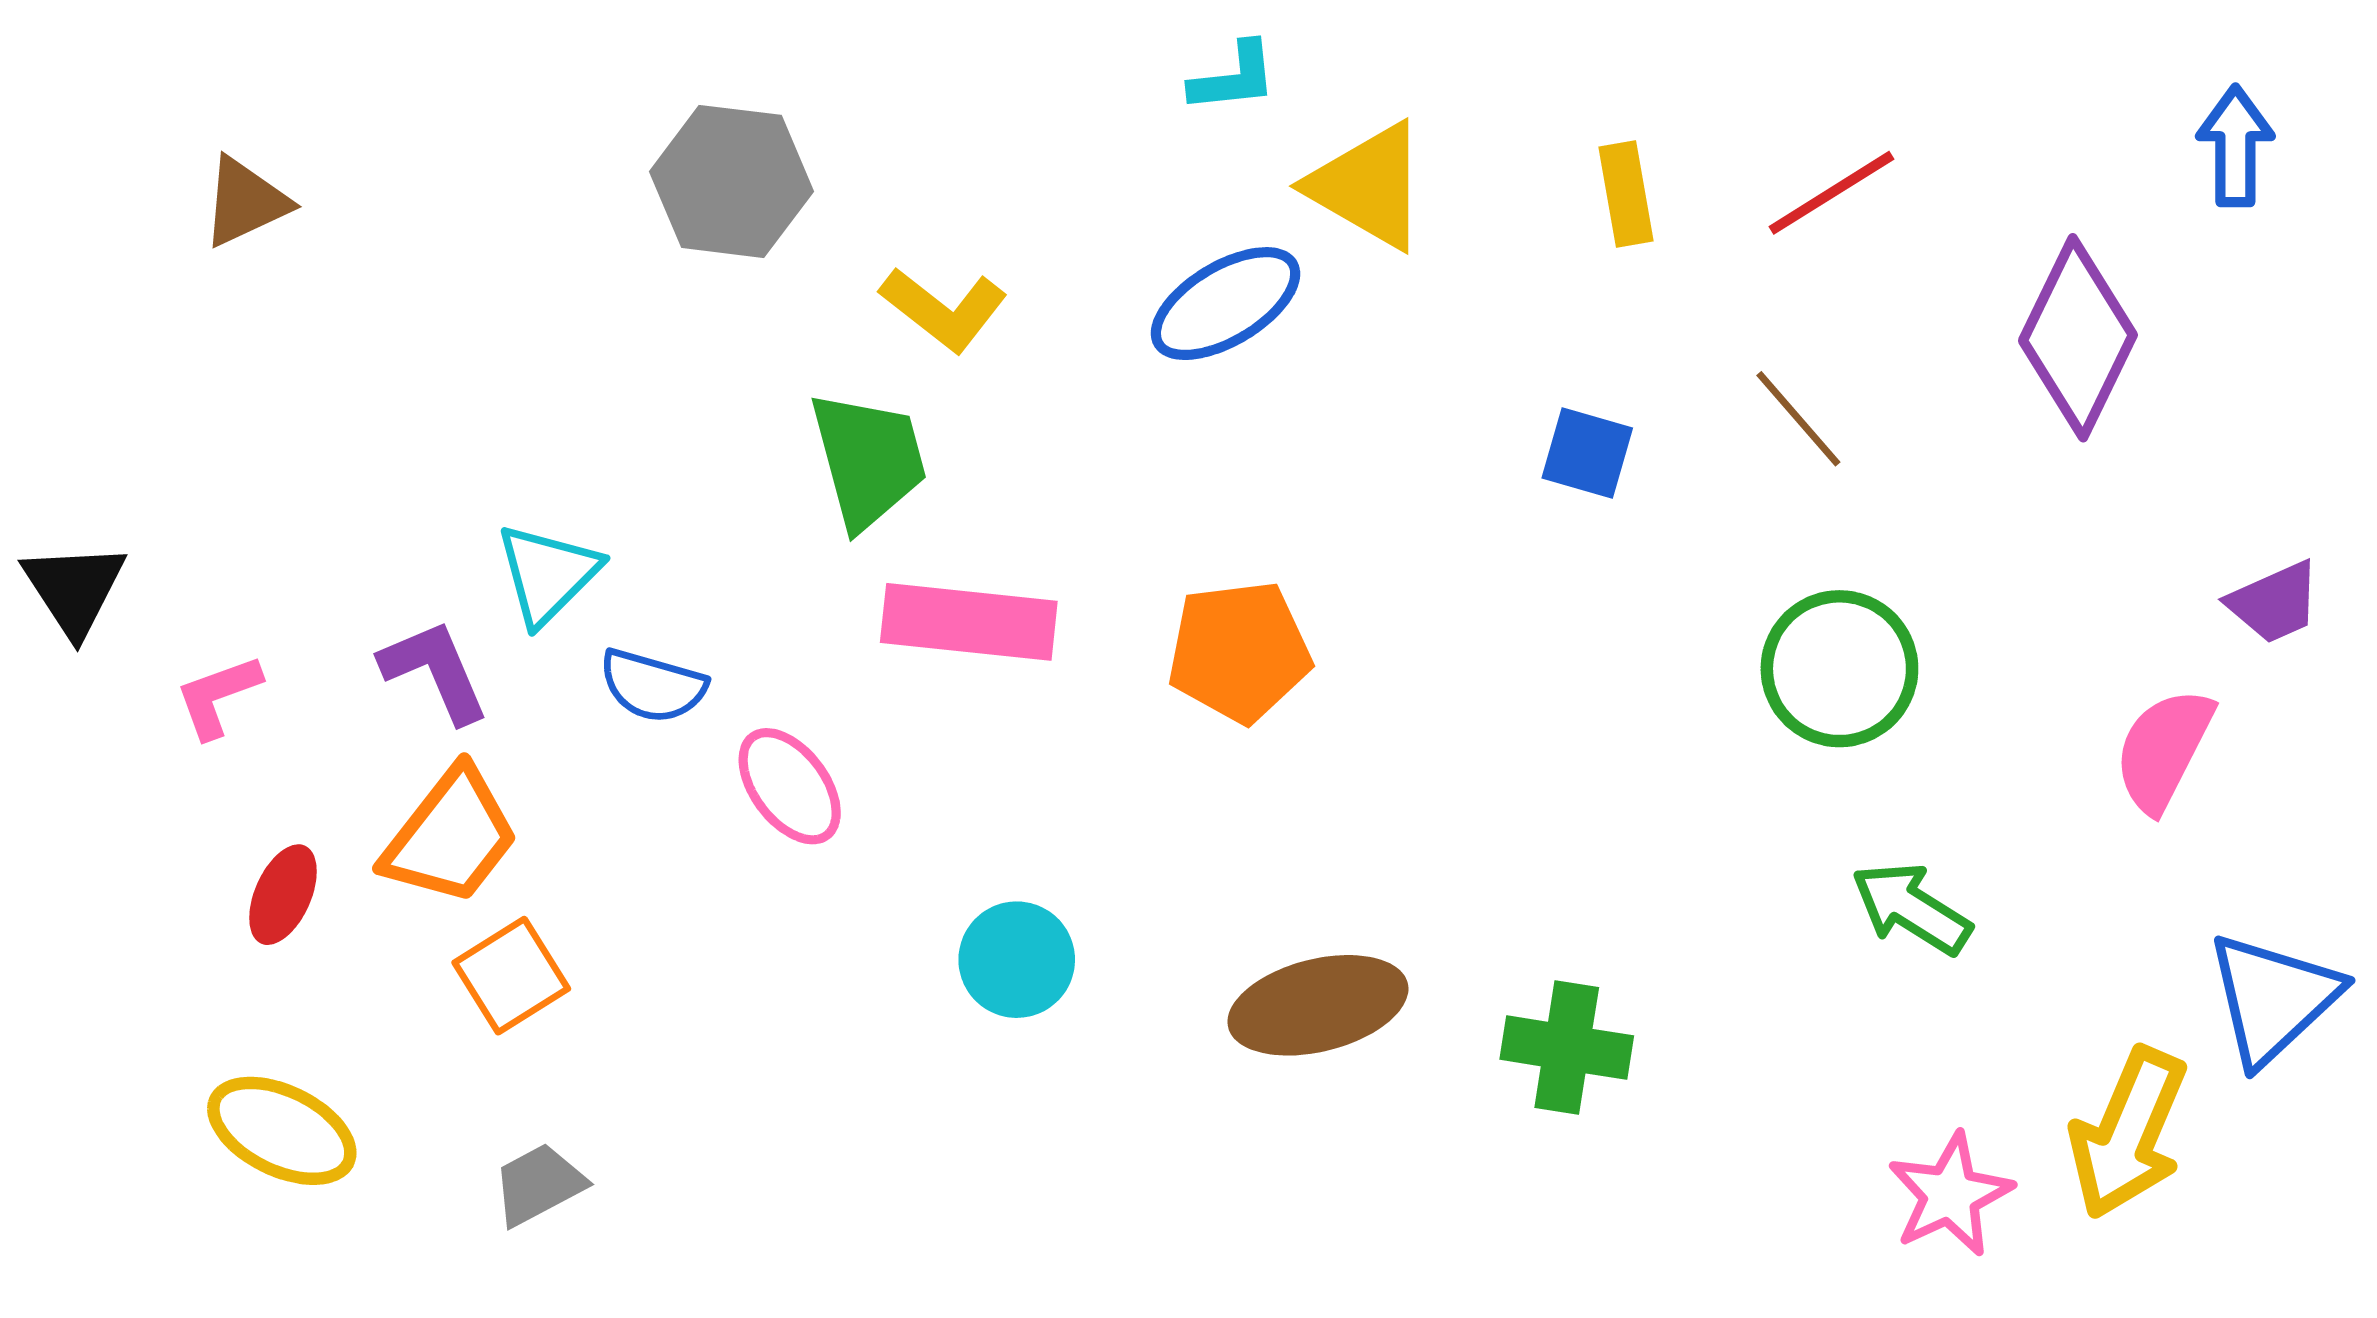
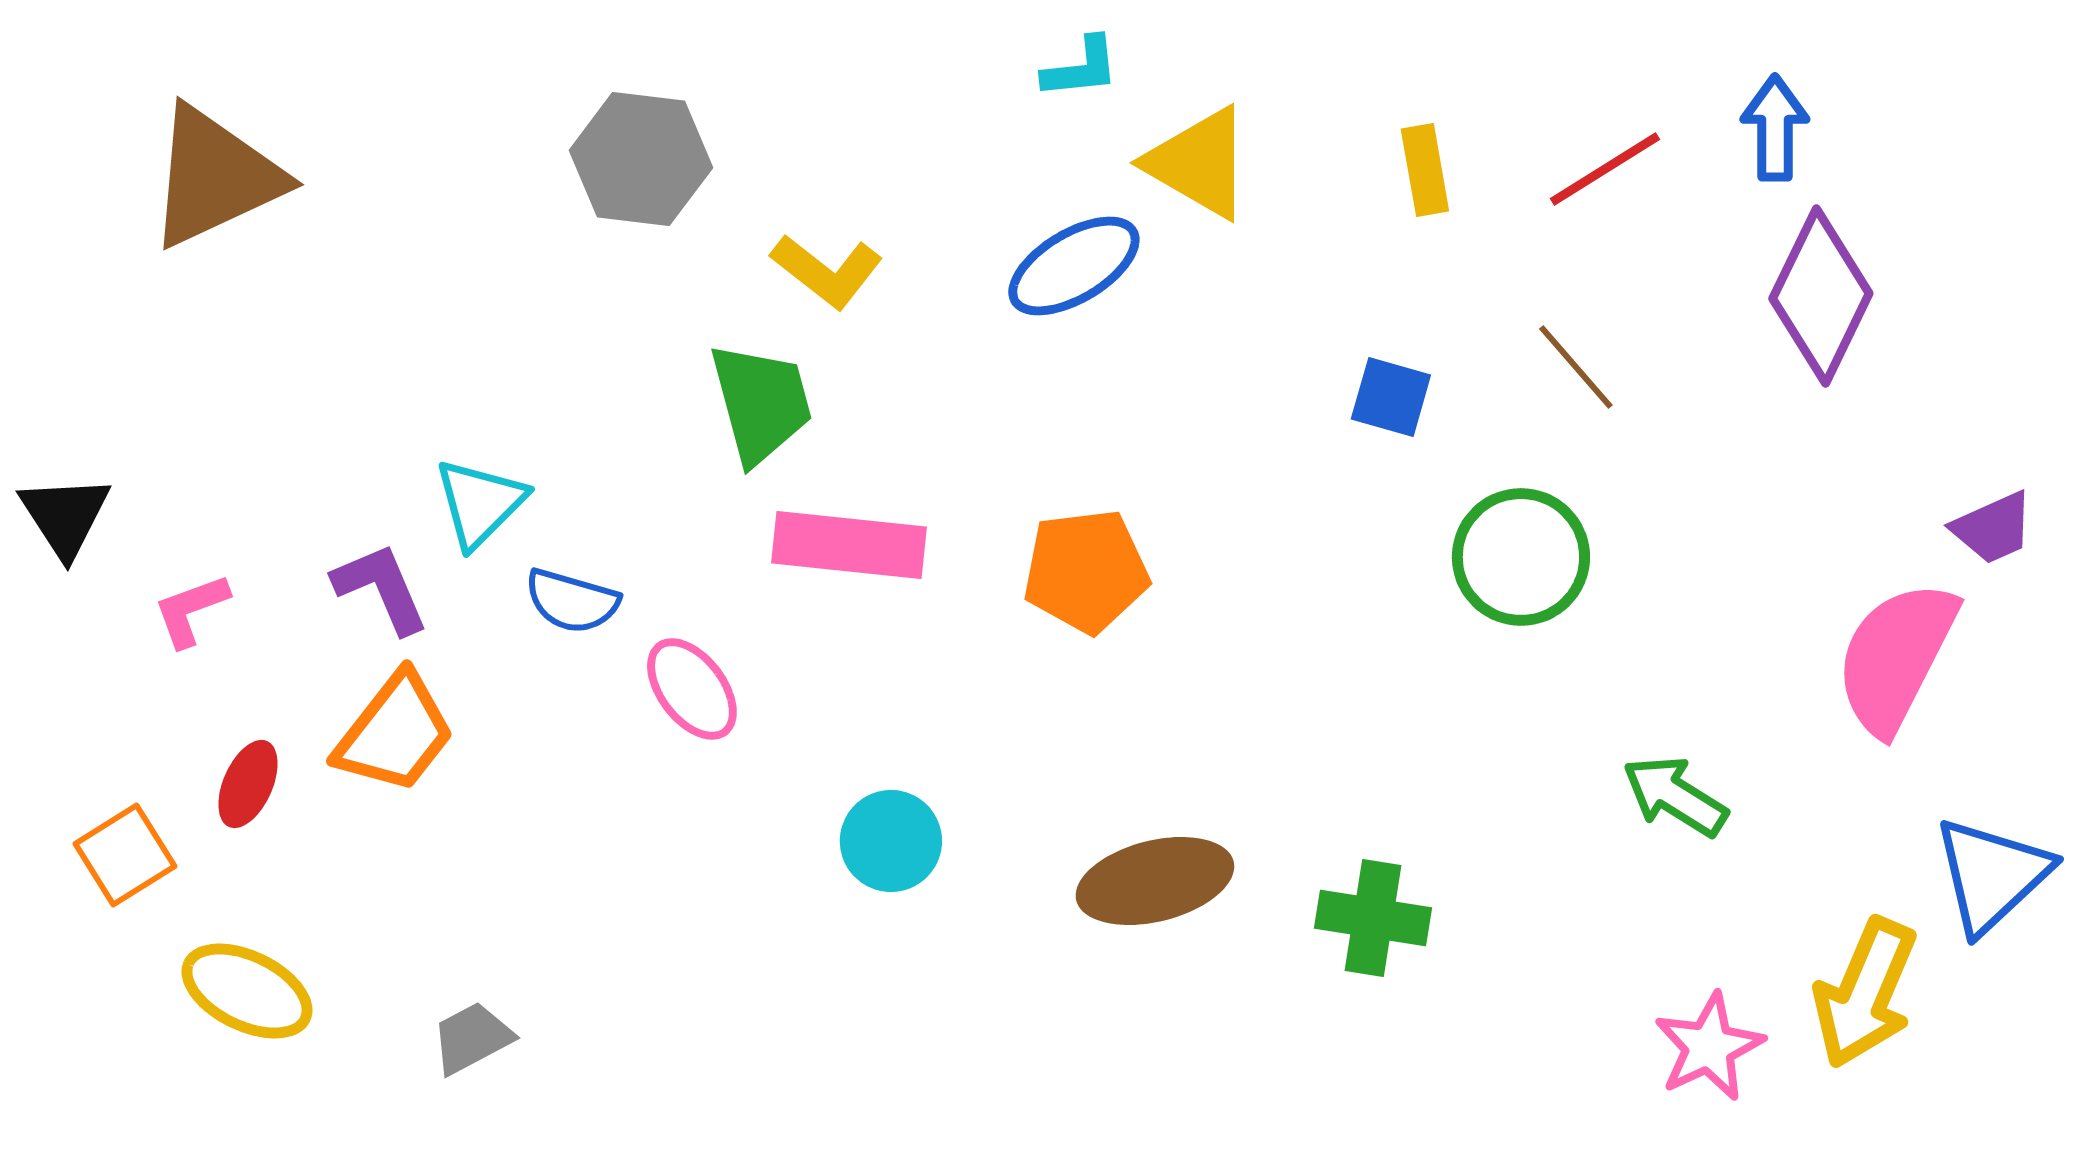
blue arrow: (2235, 146) -> (1775, 128), moved
brown triangle: (245, 202) -> (215, 177), size x1.8
green circle: (1839, 669) -> (1521, 557), moved
pink semicircle: (2164, 750) -> (1896, 657), size x1.4
orange square: (511, 976) -> (125, 855), moved

